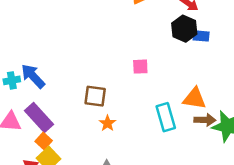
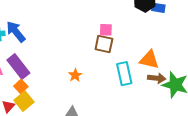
brown square: (95, 96) -> (104, 44), moved

